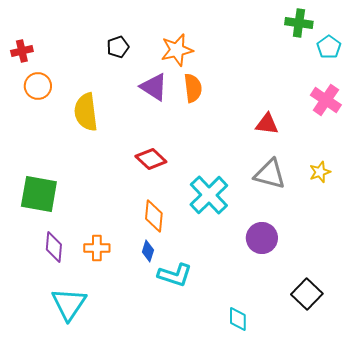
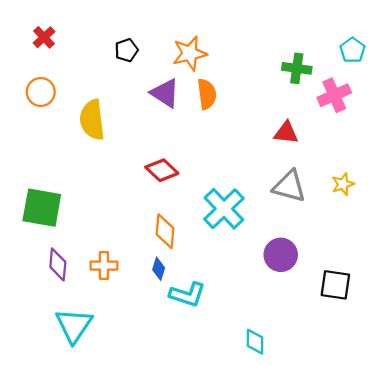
green cross: (299, 23) -> (297, 68), moved
red cross: (22, 51) -> (44, 37), moved, turned -30
pink cross: (326, 100) -> (334, 95), moved, turned 32
black square: (307, 294) -> (335, 285), moved, turned -36

